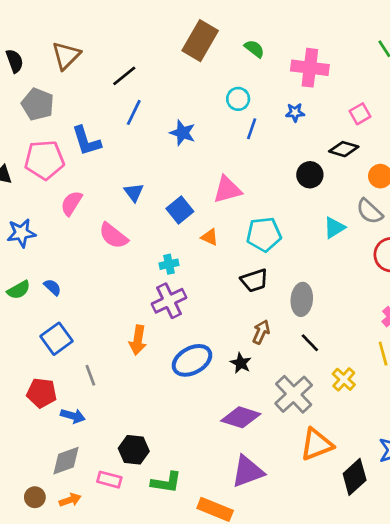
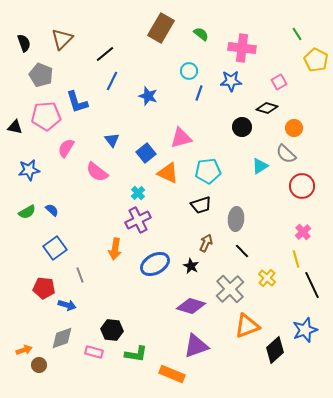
blue star: (295, 112) -> (231, 81), size x1.5
orange triangle: (210, 237) -> (168, 173), size x1.6
cyan cross: (169, 264) -> (138, 193), turned -32
orange arrow: (70, 500) -> (24, 350), moved

